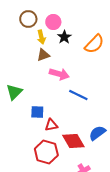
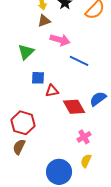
green triangle: (14, 92) -> (26, 52), moved
red hexagon: (46, 152) -> (23, 123), moved

